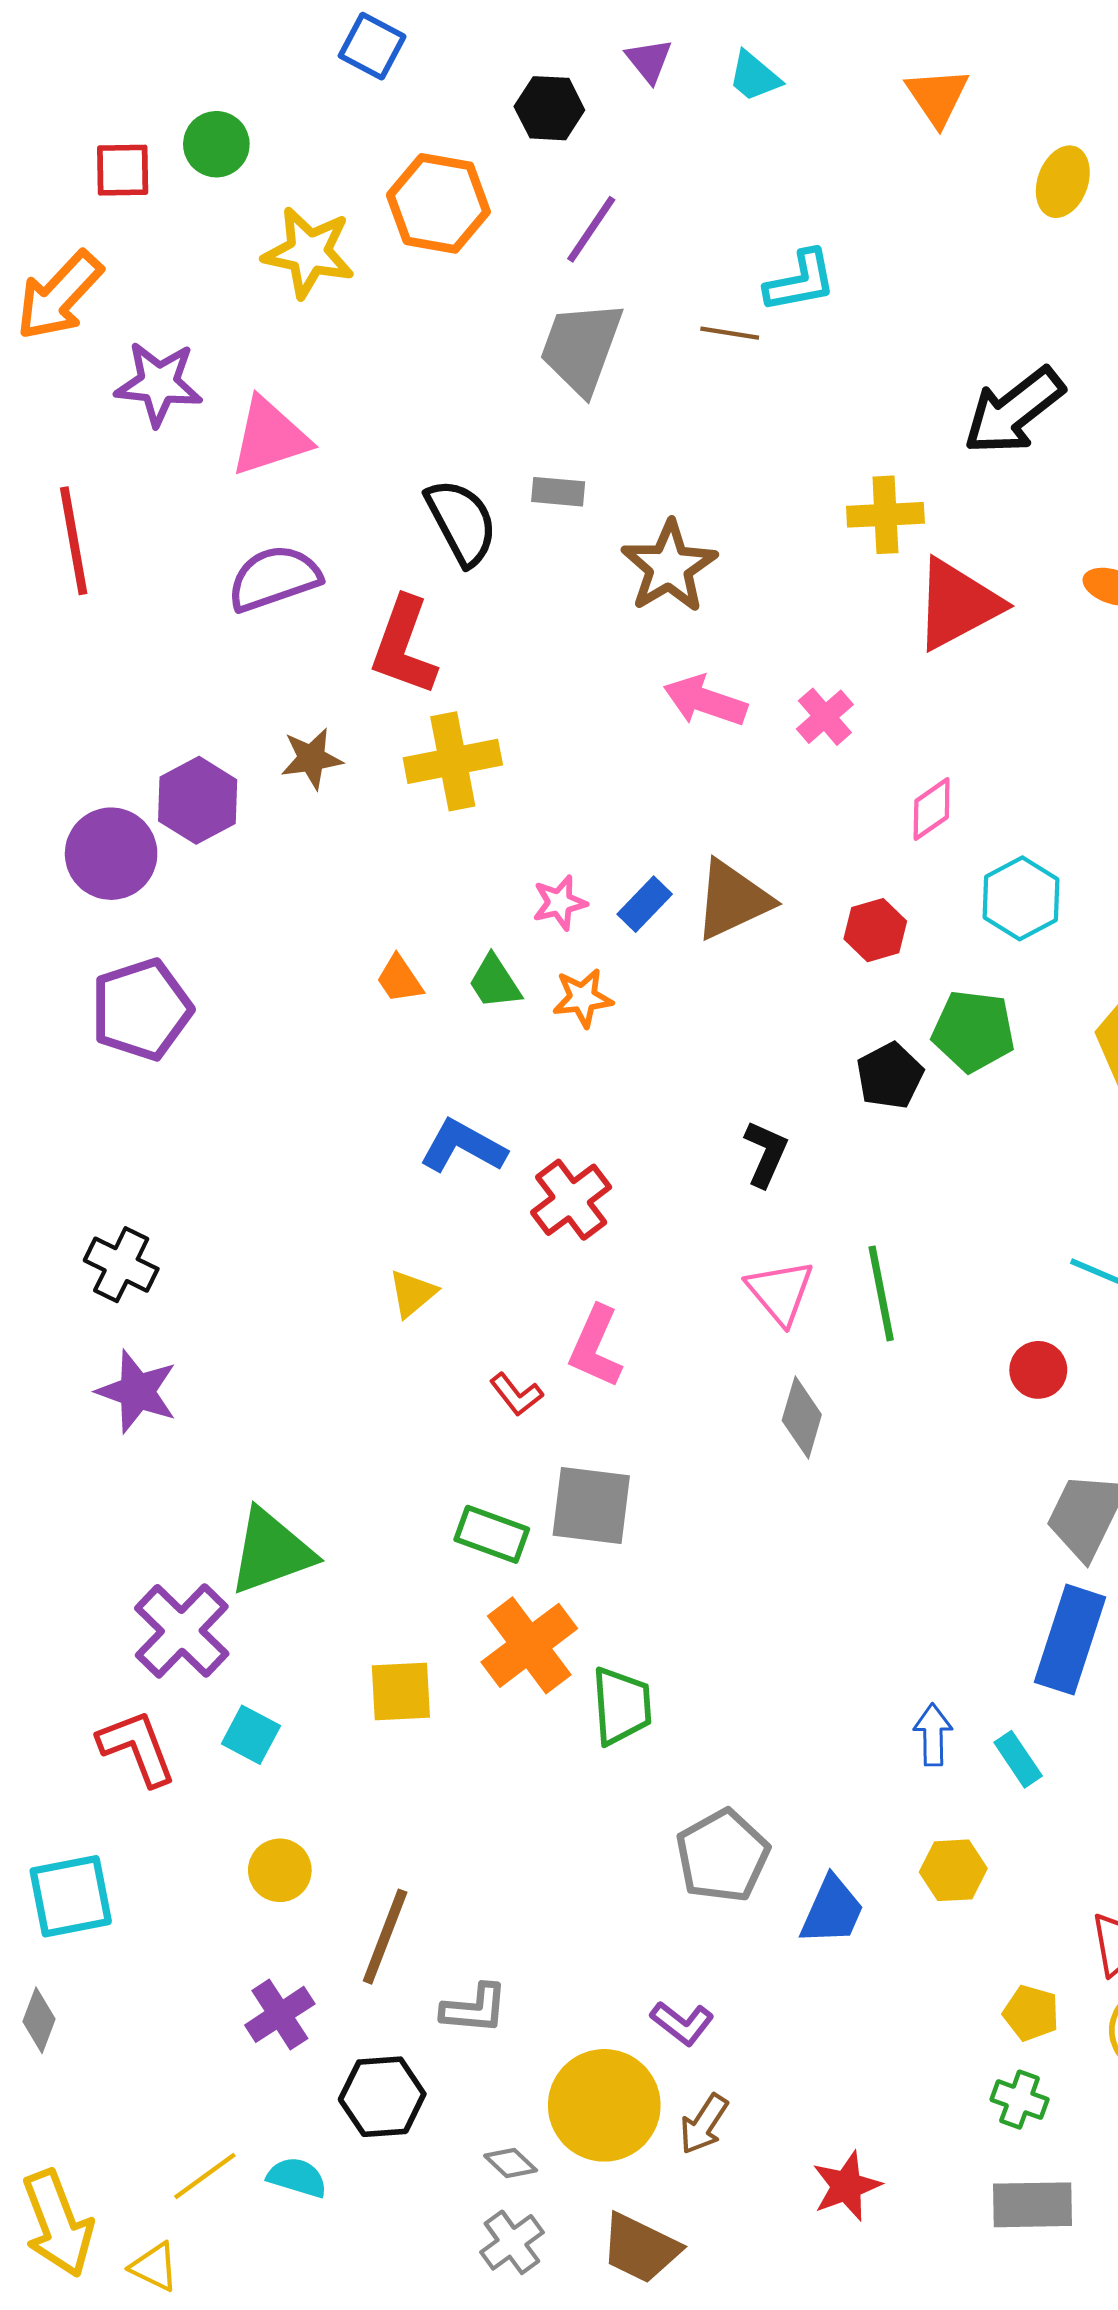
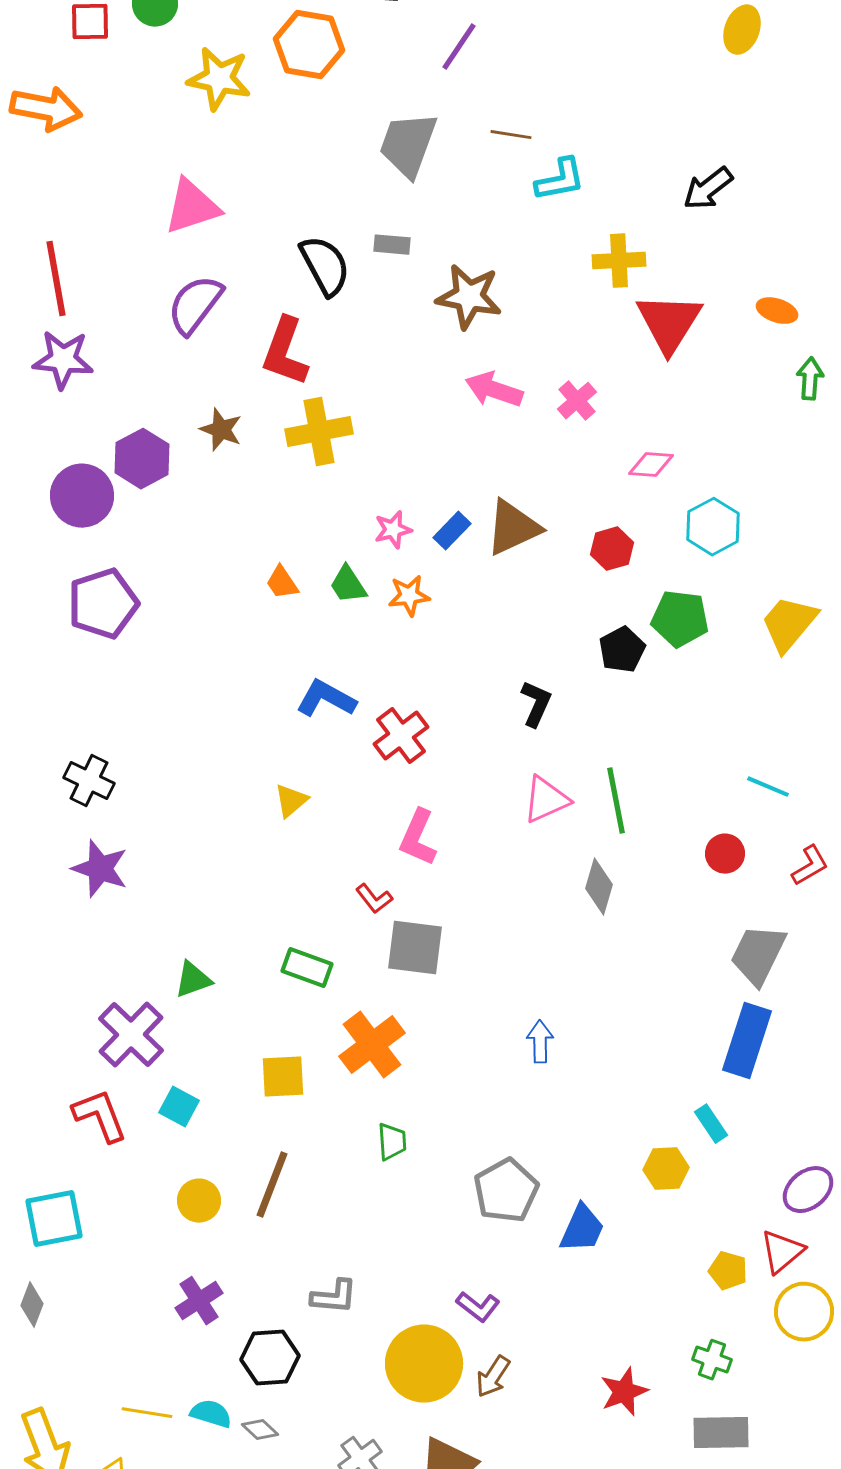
purple line: (591, 229) -> (459, 47), moved
cyan L-shape: (800, 281) -> (560, 180), moved
orange arrow: (59, 296) -> (46, 109), turned -122
purple star: (159, 384) -> (63, 360), moved
black arrow: (1014, 411) -> (708, 189), size x0.7
brown star: (669, 567) -> (469, 297), turned -30
purple semicircle: (274, 578) -> (195, 305), turned -34
red triangle: (958, 604) -> (669, 323), turned -30
brown star: (312, 758) -> (221, 430), turned 30
pink diamond: (932, 809) -> (651, 465), turned 39
pink triangle: (780, 1292) -> (546, 800), turned 46
red L-shape: (516, 1394) -> (374, 899), moved
gray diamond: (802, 1417) -> (599, 887), moved
green rectangle: (492, 1534) -> (307, 968), moved
green triangle: (271, 1552) -> (193, 980), size x0.6
green trapezoid: (622, 1706) -> (392, 1142), moved, size x0.7
blue arrow: (933, 1735) -> (540, 1042), moved
yellow hexagon: (953, 1870) -> (666, 1169), moved
brown line: (385, 1937) -> (272, 1185), moved
yellow pentagon: (1031, 2013) -> (728, 1271), moved
gray diamond: (511, 2163) -> (260, 1430), moved
yellow line: (205, 2176) -> (147, 1413), turned 45
red star: (847, 2186) -> (624, 1392), moved

